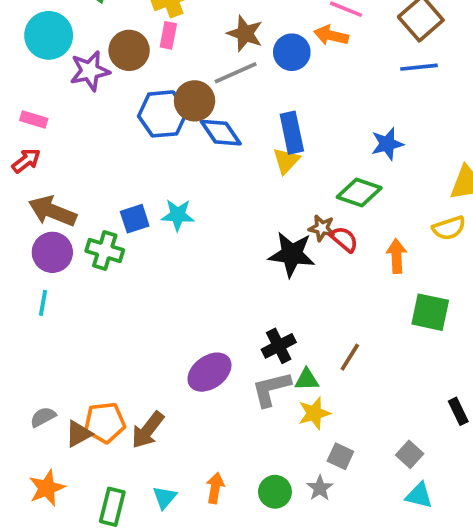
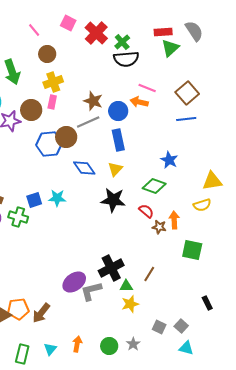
blue diamond: (221, 133) -> (84, 168), moved
blue rectangle: (292, 133) -> (118, 140), moved
blue star: (387, 144) -> (169, 160), turned -30
brown star: (322, 228) -> (159, 227), moved
black star: (292, 254) -> (113, 200), moved
black cross: (279, 346) -> (111, 268), size x1.4
gray L-shape: (271, 389) -> (91, 291), moved
gray square: (340, 456) -> (159, 327), moved

